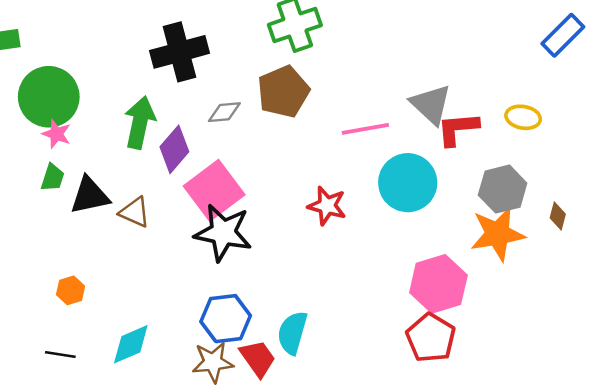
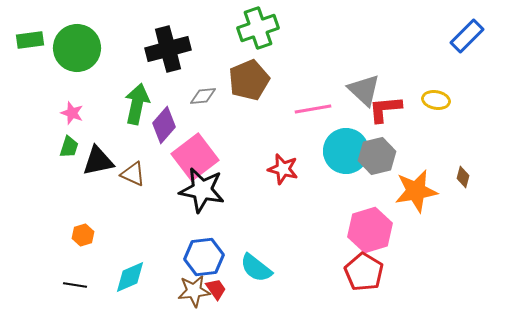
green circle: (49, 97) -> (77, 48), moved
gray hexagon: (503, 189) -> (377, 156), moved
cyan semicircle: (292, 333) -> (256, 268), turned -68
red trapezoid: (258, 358) -> (216, 289), moved, size x0.7

